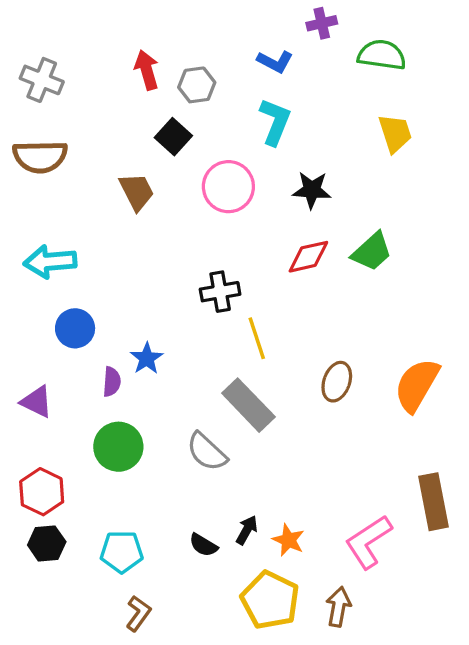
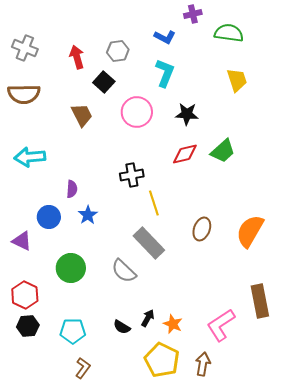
red arrow: (147, 70) -> (77, 57), moved
blue circle: (75, 328) -> (49, 217), moved
purple semicircle: (112, 382) -> (72, 189), moved

